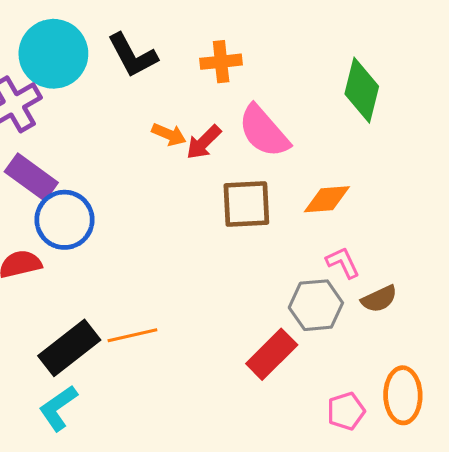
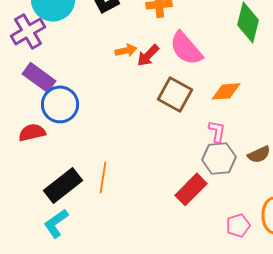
orange arrow: (169, 134) -> (126, 50), turned -35
brown square: (246, 204) -> (175, 94), turned 32
pink L-shape: (343, 262) -> (217, 131), moved, turned 35
orange line: (132, 335) -> (103, 177), turned -68

